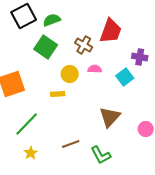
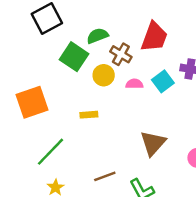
green semicircle: (52, 20) -> (97, 36), moved
yellow circle: (70, 74) -> (104, 75), moved
cyan square: (125, 77) -> (163, 81), moved

